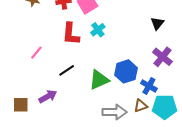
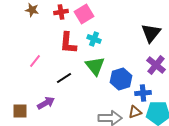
black triangle: (157, 23) -> (151, 33), size x1.5
cyan cross: (98, 30) -> (94, 39), turned -32
green triangle: (99, 80) -> (95, 66), moved, turned -45
blue cross: (149, 86) -> (143, 93), turned -35

